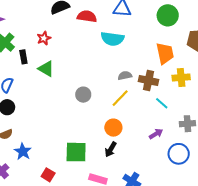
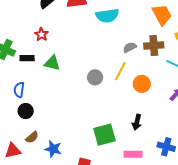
black rectangle: (23, 57) -> (27, 58), turned -64
yellow line: (120, 98) -> (120, 71), moved
orange circle: (113, 128) -> (142, 84), moved

